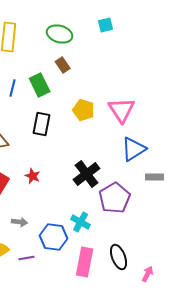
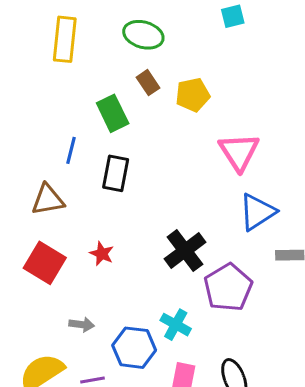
cyan square: (106, 25) -> (233, 16), moved
blue line: (13, 88) -> (71, 150), moved
yellow pentagon: (84, 110) -> (193, 95), moved, turned -30

